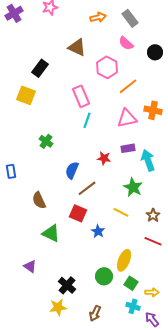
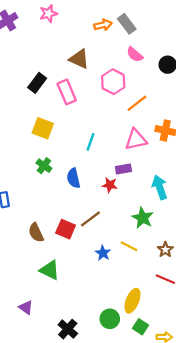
gray rectangle: (130, 18) -> (127, 24), moved
yellow square: (26, 95) -> (43, 128), moved
pink rectangle: (81, 96) -> (67, 92), moved
purple rectangle: (128, 148) -> (123, 169), moved
blue semicircle: (72, 170) -> (73, 178), moved, turned -36
red square: (78, 213) -> (66, 229), moved
blue star: (98, 231) -> (103, 253), moved

